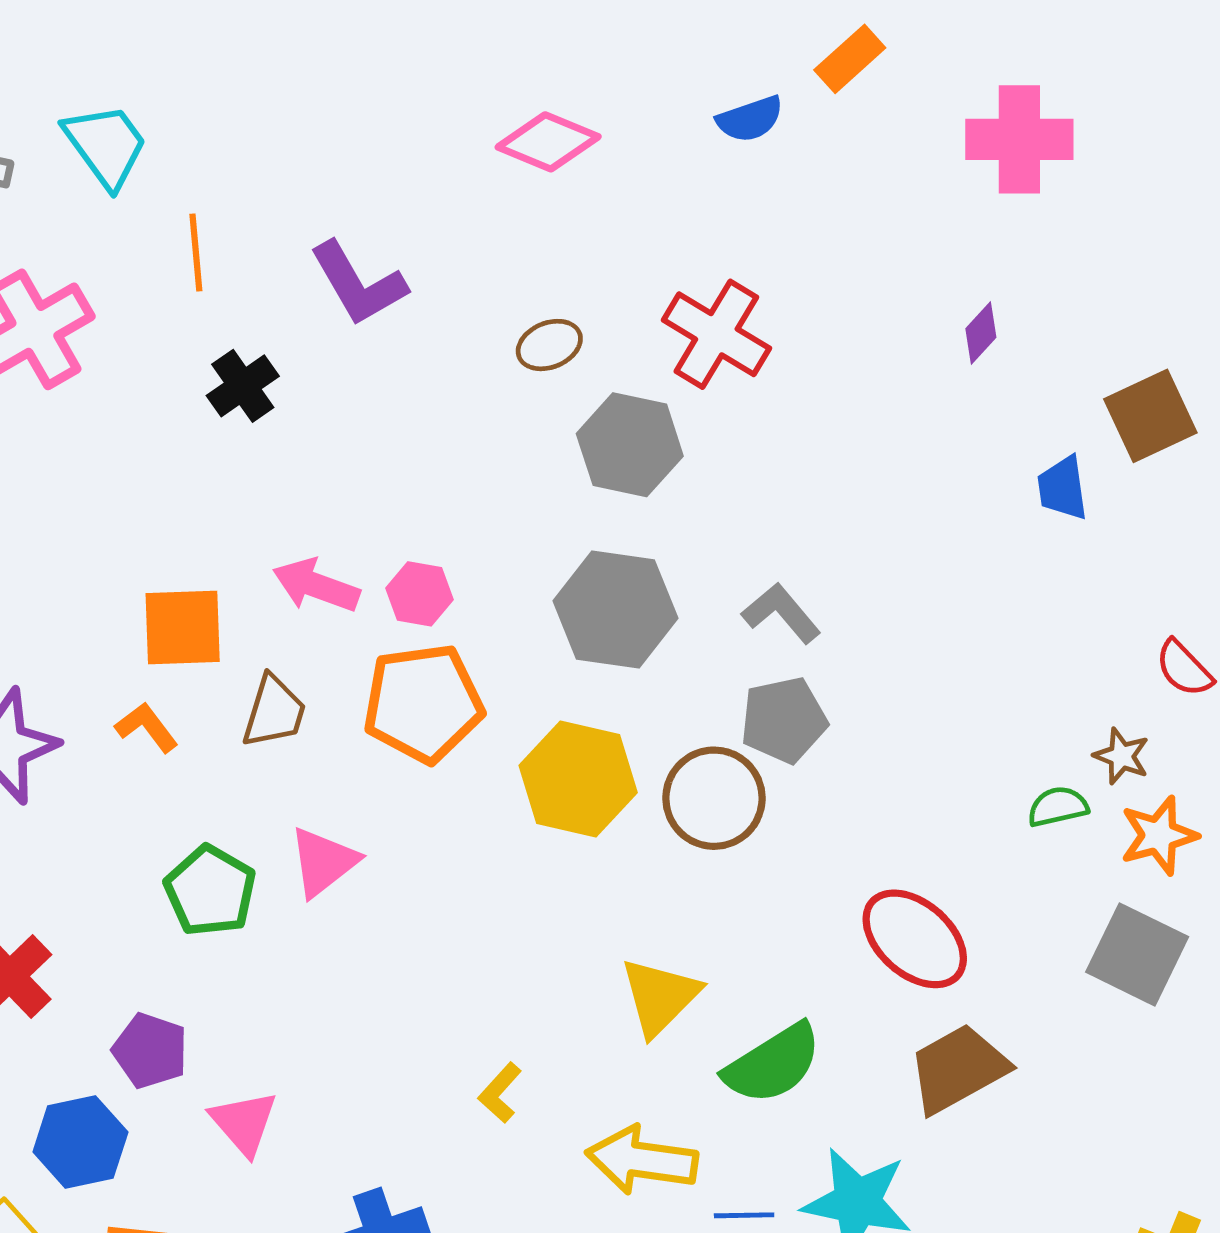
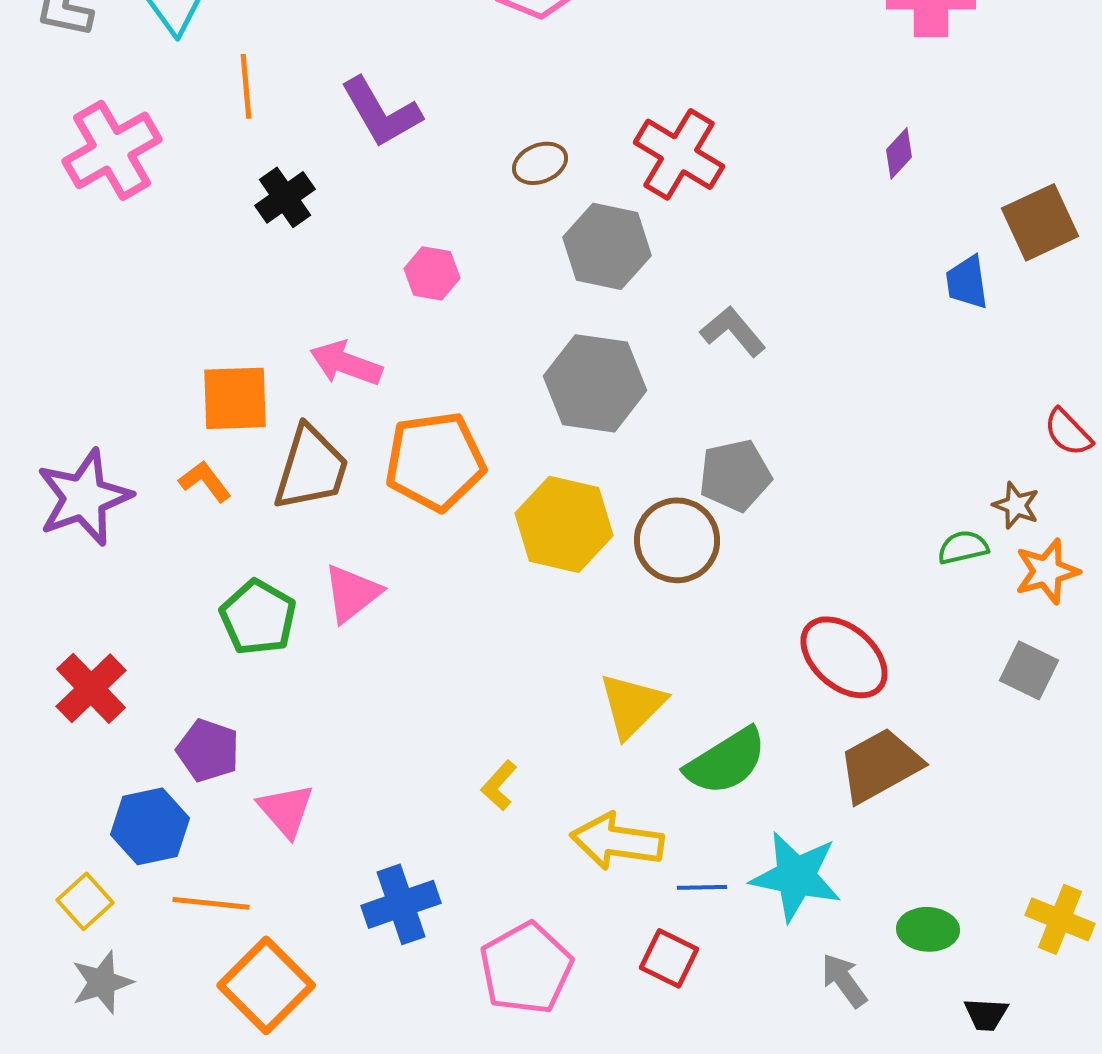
pink hexagon: (419, 594) -> (432, 273), moved
gray L-shape: (781, 613) -> (733, 331), moved
brown trapezoid: (274, 712) -> (311, 468), size x1.4
gray square: (1137, 954) -> (1029, 670), size x0.7

